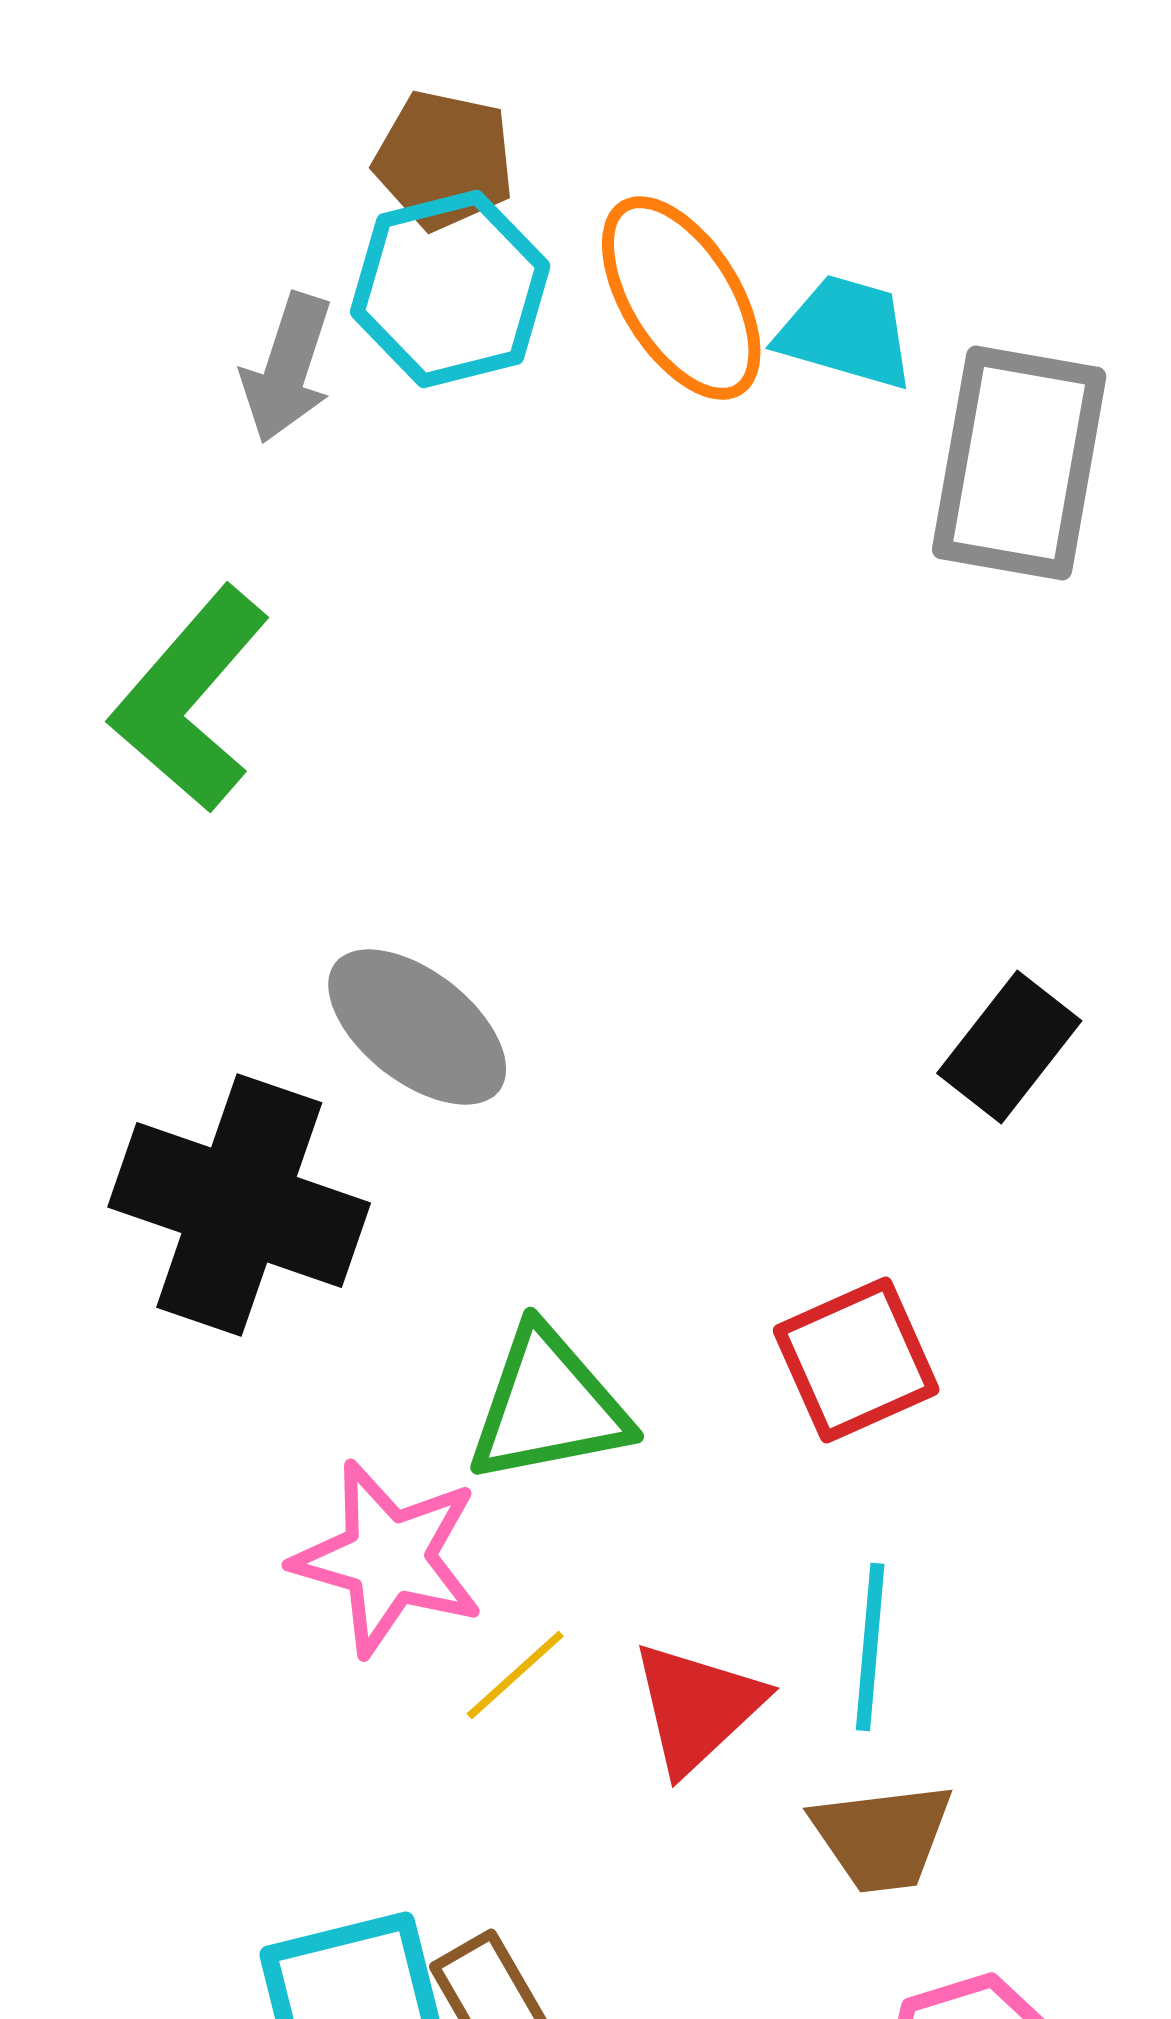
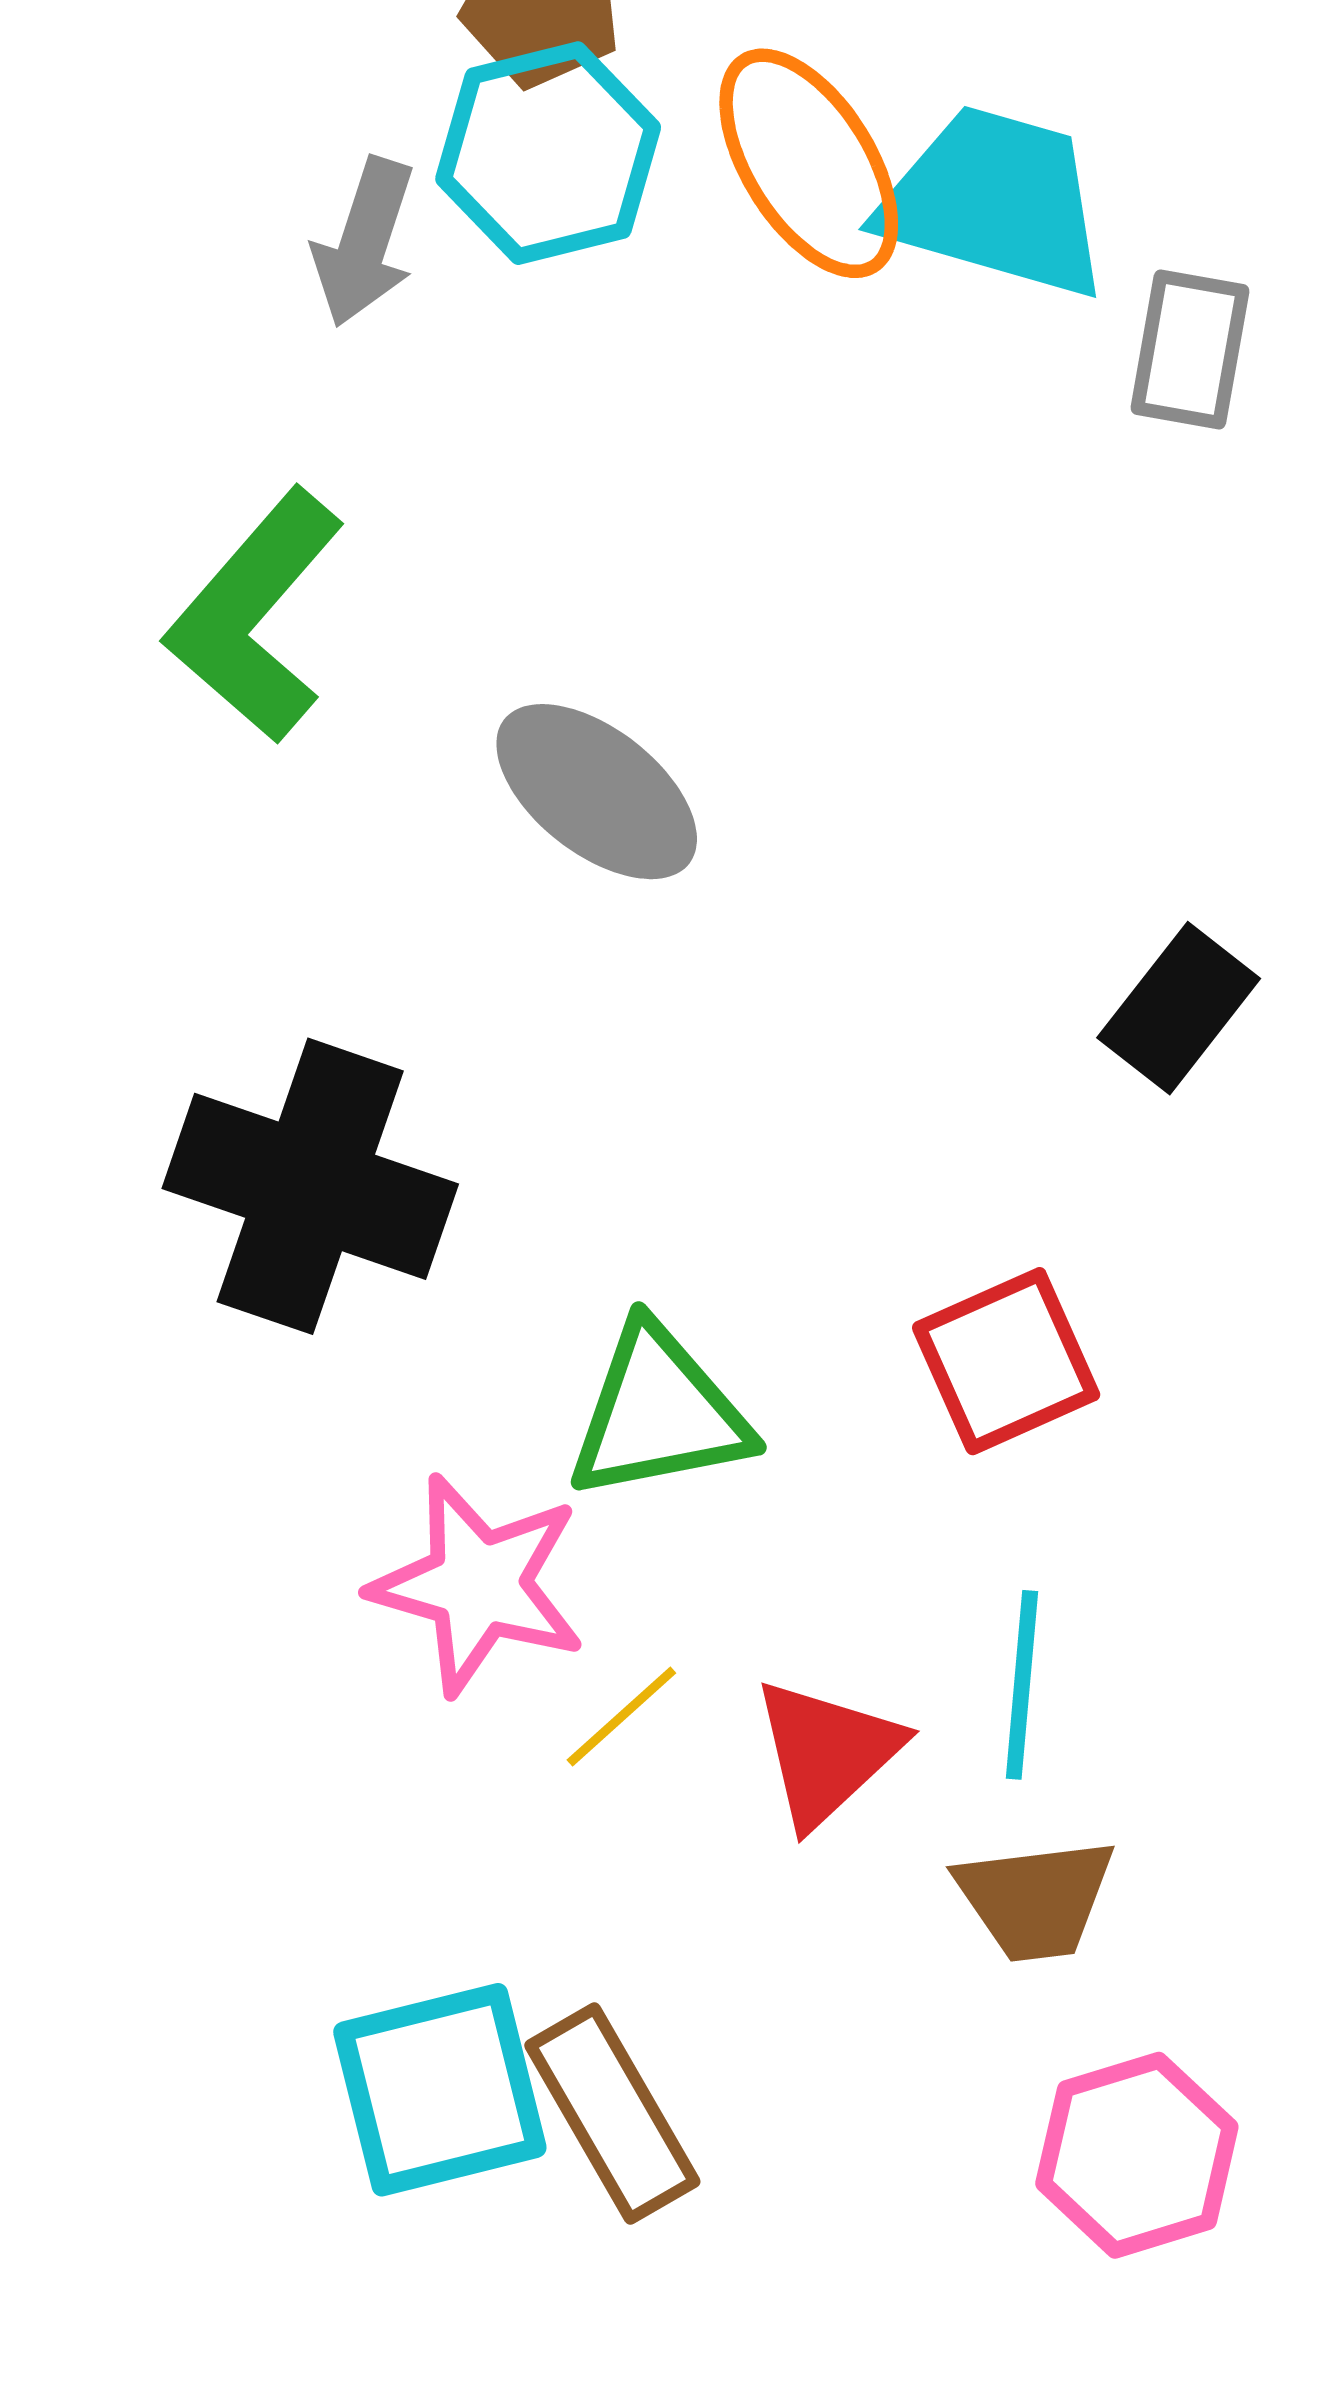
cyan trapezoid: (846, 332) -> (995, 202), size x1.5
gray rectangle: (1019, 463) -> (1190, 349), size x0.6
gray ellipse: (417, 1027) -> (597, 792), moved

